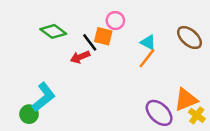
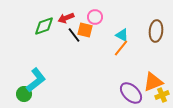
green diamond: (53, 31) -> (44, 26), turned -55
brown ellipse: (189, 38) -> (156, 31), turned 55
red arrow: (80, 57) -> (66, 18), moved
yellow cross: (197, 115) -> (162, 95), turned 32

